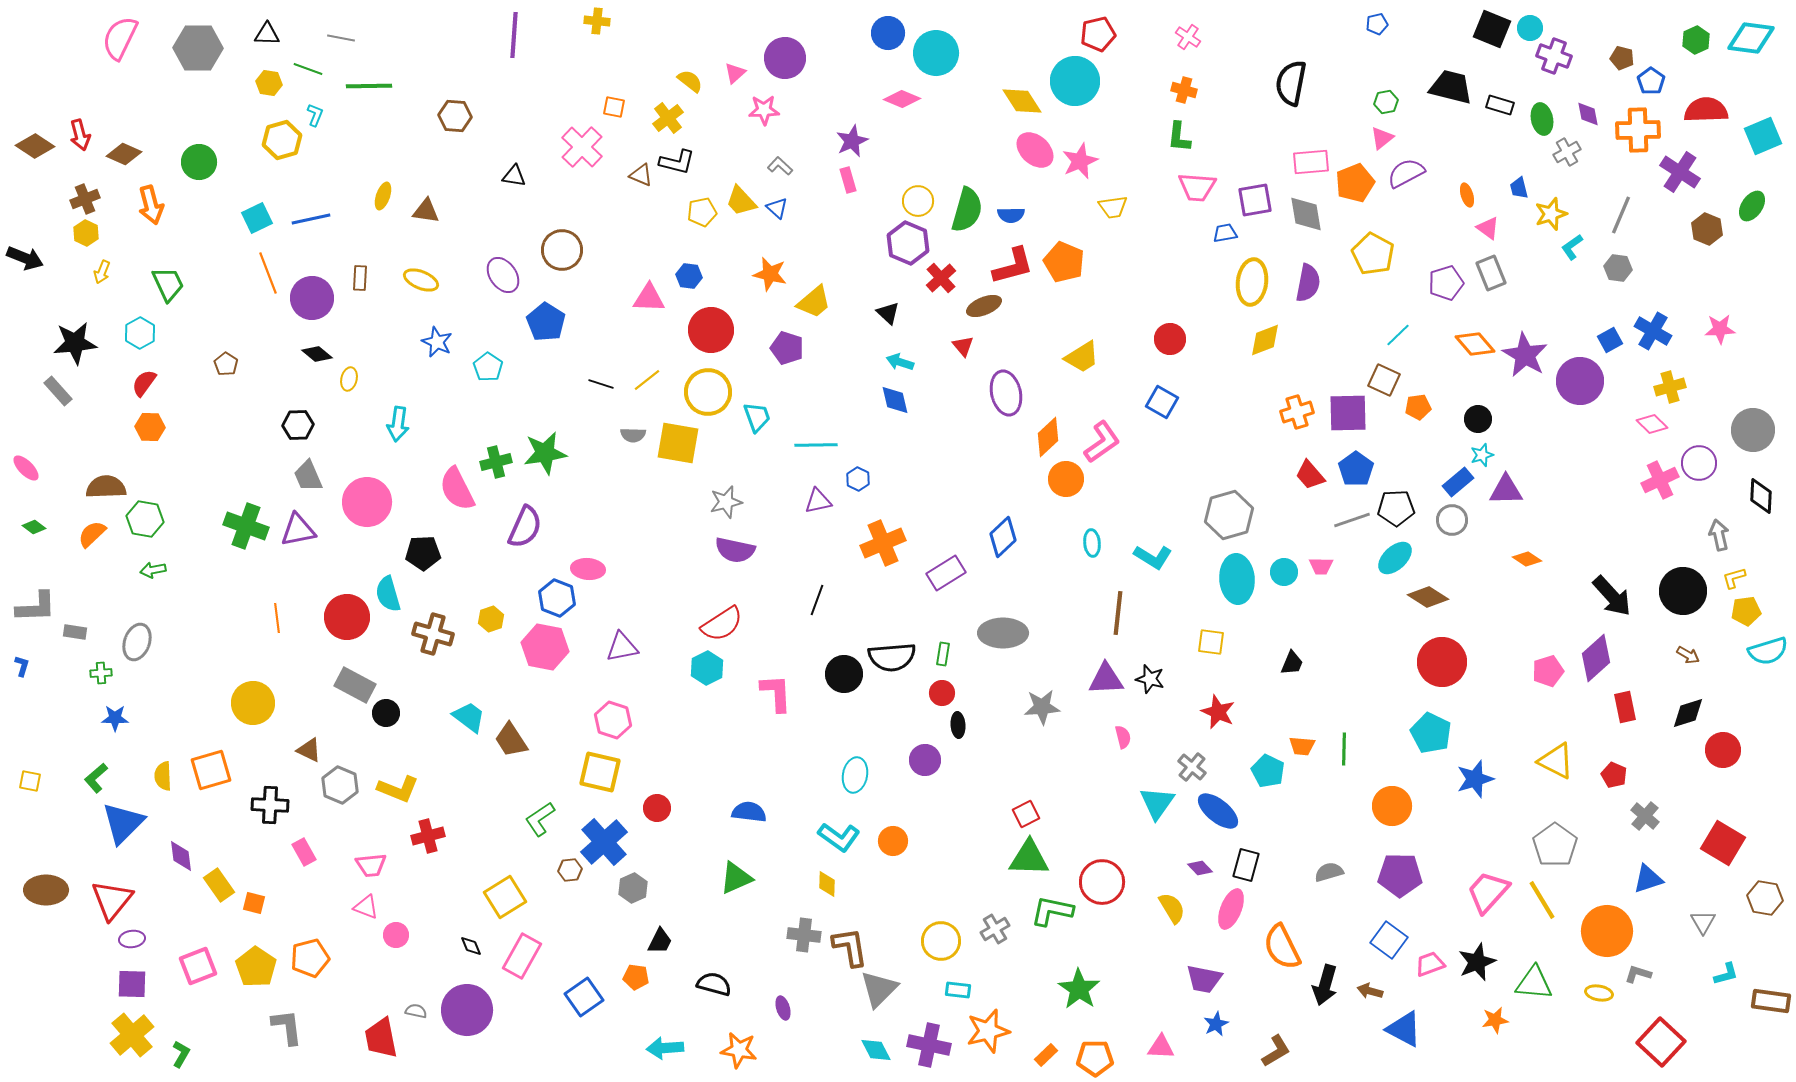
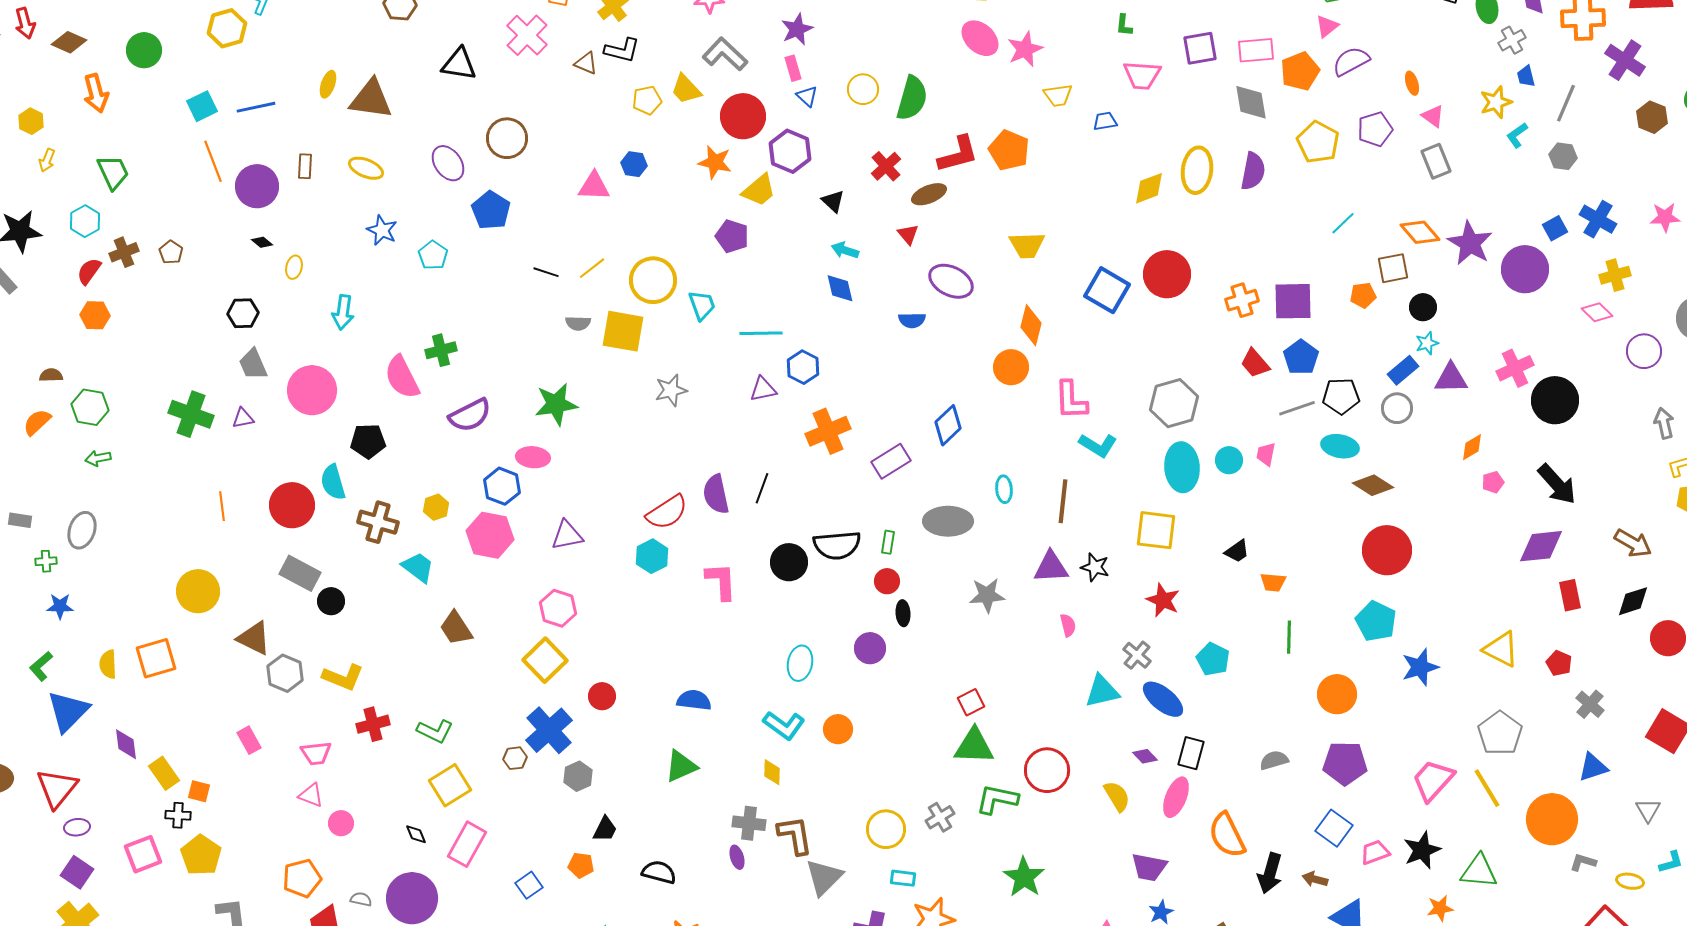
green L-shape: (1179, 137) -> (1124, 25), size x0.7
gray L-shape: (780, 166) -> (725, 54), size x1.8
black triangle: (514, 176) -> (459, 64), size x1.5
blue trapezoid: (1519, 188) -> (1526, 76), moved
brown cross: (85, 199) -> (124, 252), moved
purple square: (1255, 200) -> (1200, 48), moved
blue triangle: (777, 208) -> (807, 96), moved
brown triangle: (426, 211) -> (371, 99), size x1.6
blue semicircle: (1011, 215) -> (912, 320), moved
blue trapezoid: (1225, 233) -> (1105, 121), moved
purple hexagon: (908, 243) -> (790, 151), moved
purple pentagon: (1446, 283) -> (1375, 129), moved
red circle: (711, 330) -> (743, 116), moved
red circle: (1170, 339) -> (1167, 274), moved, size x1.5
yellow diamond: (1265, 340) -> (1149, 188), moved
black diamond: (317, 354) -> (262, 242), size x0.7
yellow trapezoid: (1082, 357) -> (1027, 245), turned 30
brown square: (1384, 380) -> (1393, 268), moved, turned -36
purple ellipse: (1006, 393) -> (951, 281), turned -51
blue square: (1162, 402) -> (1107, 290), size x1.4
orange diamond: (1048, 437) -> (1031, 325), moved, turned -33
pink L-shape: (1102, 442) -> (1071, 400), moved, turned 123
green star: (545, 453) -> (556, 404), moved
blue hexagon: (858, 479) -> (803, 367), size x1.4
pink cross: (1660, 480) -> (1515, 368), moved
brown semicircle: (106, 487) -> (51, 375), size x0.6
purple semicircle: (525, 527) -> (470, 415), turned 39
purple triangle: (298, 530) -> (243, 418), size x0.6
cyan ellipse: (1092, 543) -> (1004, 489), moved
purple semicircle: (735, 550) -> (716, 494), moved, turned 66
cyan ellipse: (1395, 558) -> (1340, 446), turned 54
orange diamond: (1527, 559) -> (1472, 447), turned -64
pink trapezoid: (1321, 566) -> (1266, 454), turned 100
black circle: (1683, 591) -> (1555, 400), moved
yellow square: (1211, 642) -> (1156, 530), size x1.5
brown arrow: (1688, 655) -> (1633, 543), size x1.6
purple diamond: (1596, 658) -> (1541, 546), turned 36
black trapezoid: (1292, 663) -> (1237, 551), turned 32
pink pentagon: (1548, 671) -> (1493, 482), moved, size x0.7
cyan trapezoid: (469, 717) -> (418, 567), moved
orange trapezoid: (1302, 746) -> (1273, 582), moved
brown triangle: (309, 750) -> (254, 638), size x1.4
yellow square: (600, 772) -> (545, 660), turned 33
cyan triangle: (1157, 803) -> (1102, 691), turned 42
black cross: (270, 805) -> (178, 815), moved, size x0.7
green L-shape: (540, 819) -> (435, 731), moved, turned -120
orange pentagon: (310, 958) -> (302, 878), moved
purple square: (132, 984) -> (77, 872), turned 32
yellow ellipse: (1599, 993) -> (1630, 881), moved
blue square: (584, 997) -> (529, 885), size x0.7
purple ellipse: (783, 1008) -> (737, 857), moved

